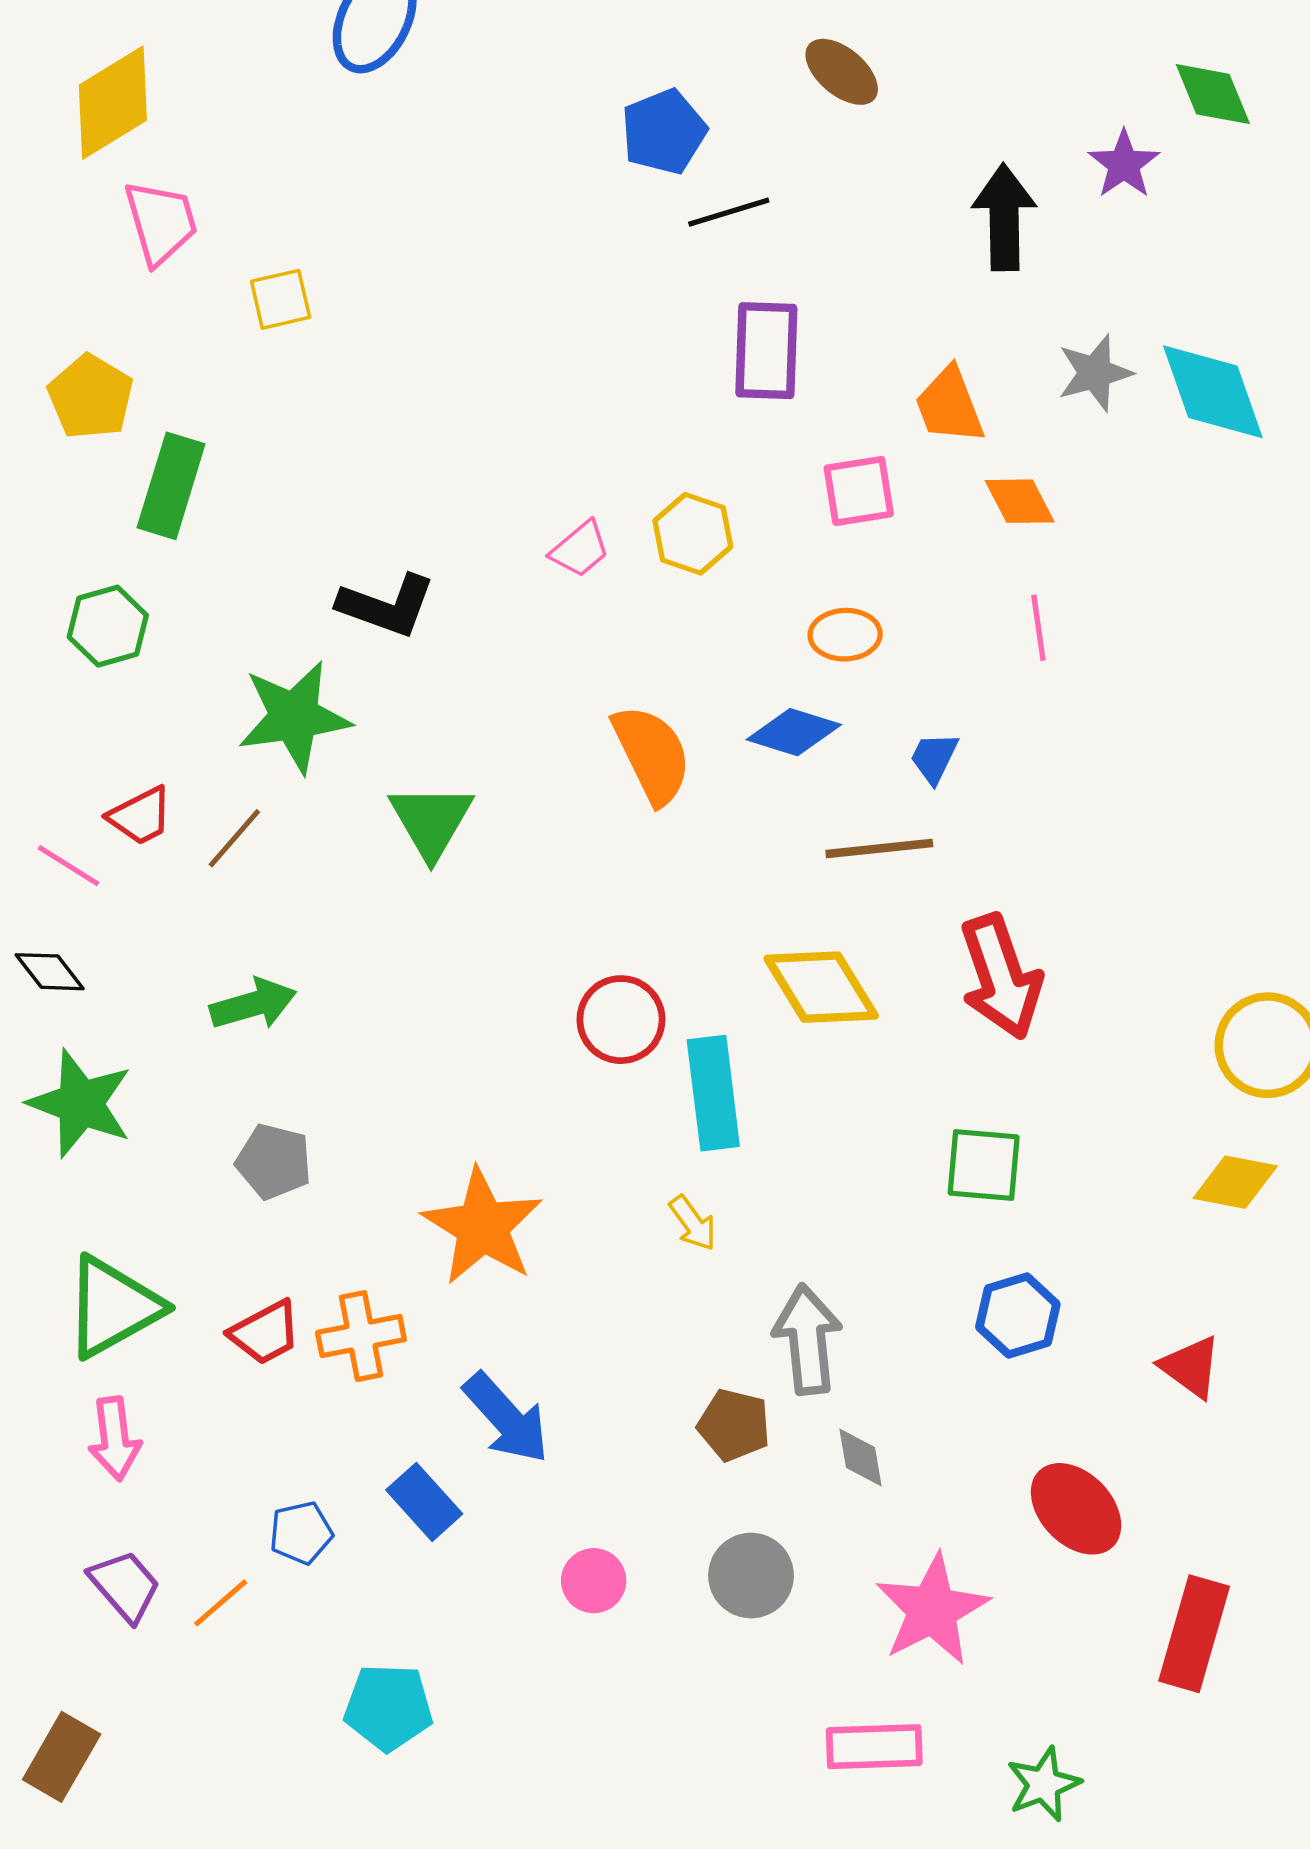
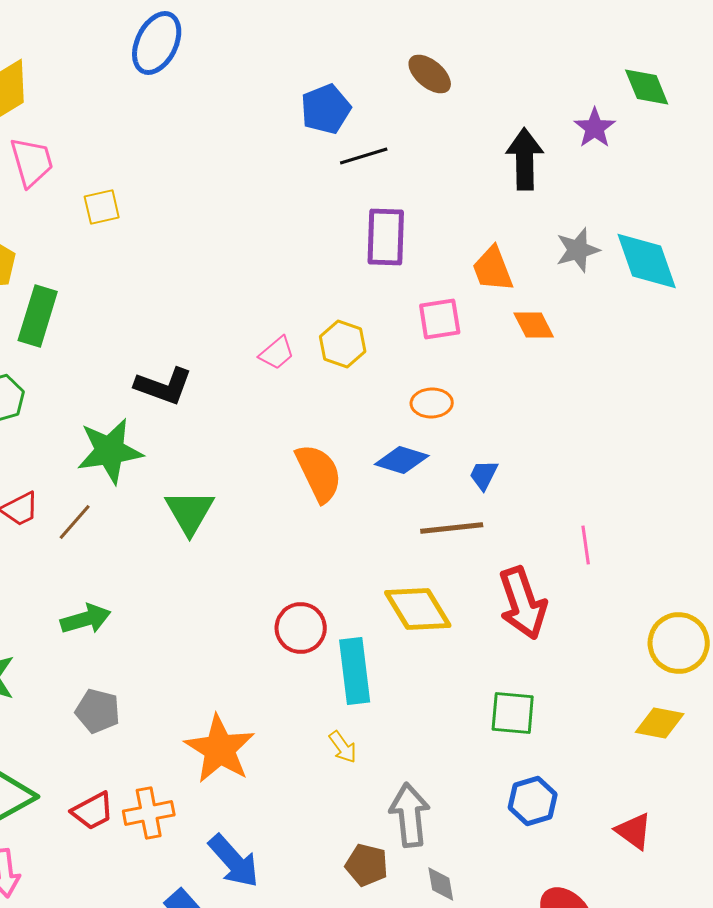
pink line: (1038, 628) -> (586, 545), moved

